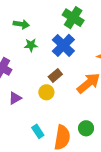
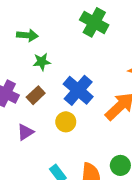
blue cross: (63, 45) -> (78, 90), moved
brown rectangle: (55, 75) -> (36, 95), moved

